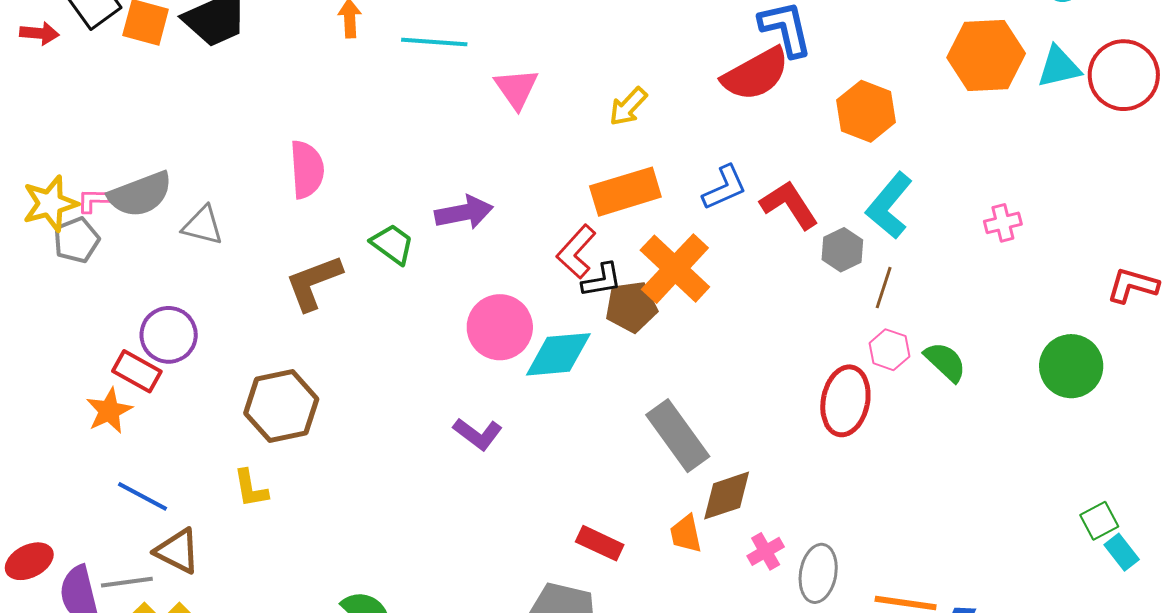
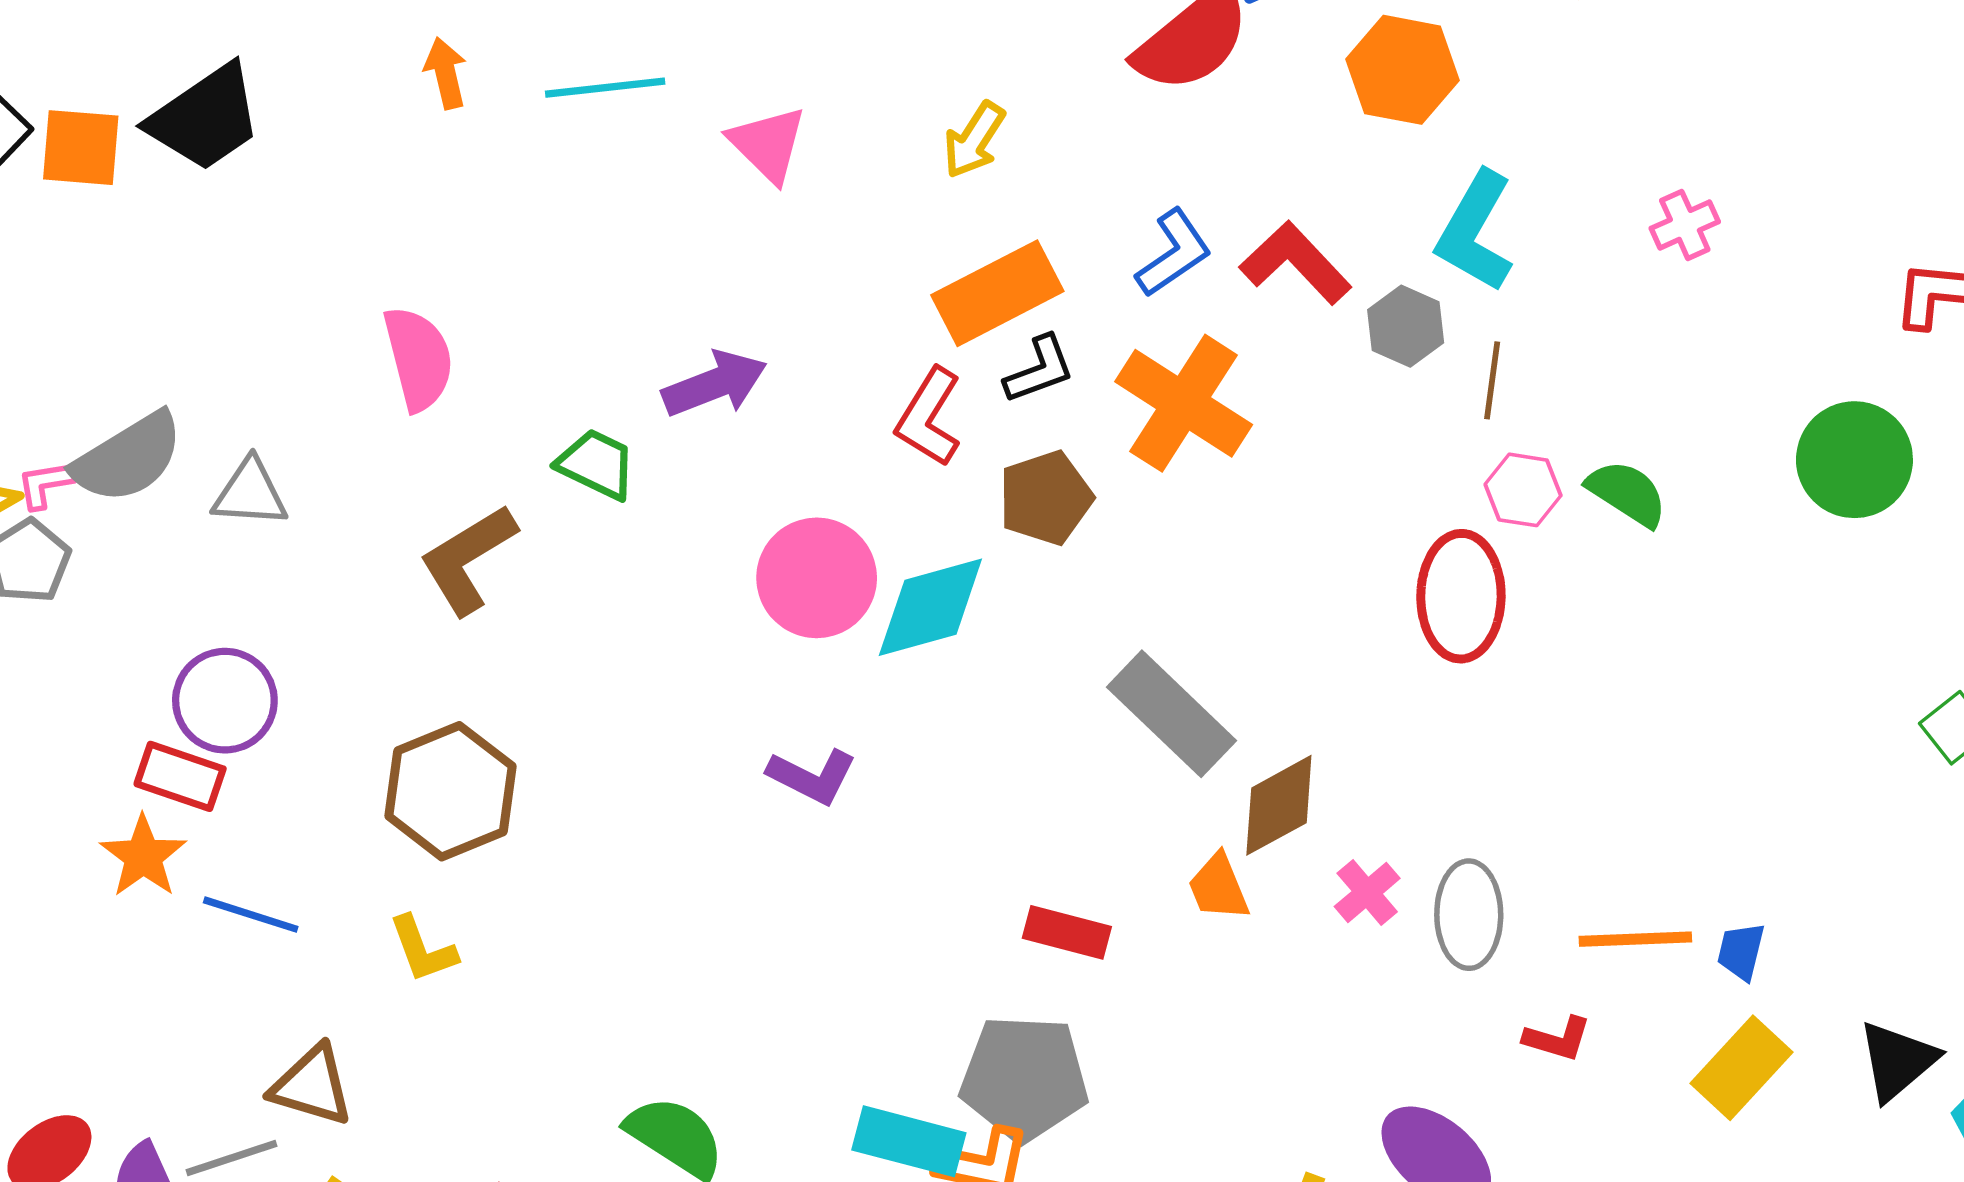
orange cross: (675, 269) -> (1184, 403), moved
black L-shape: (602, 280) -> (1039, 369), moved
blue line: (142, 496) -> (251, 915), moved

